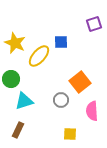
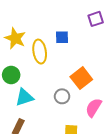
yellow ellipse: (39, 56) -> (40, 52), turned -50
pink semicircle: (92, 111) -> (94, 108), turned 36

